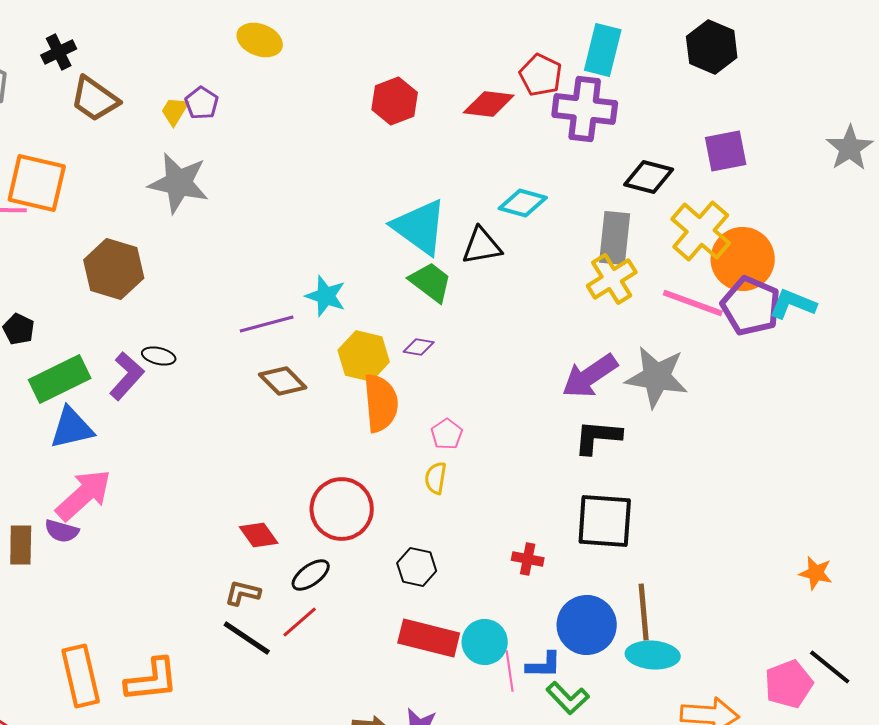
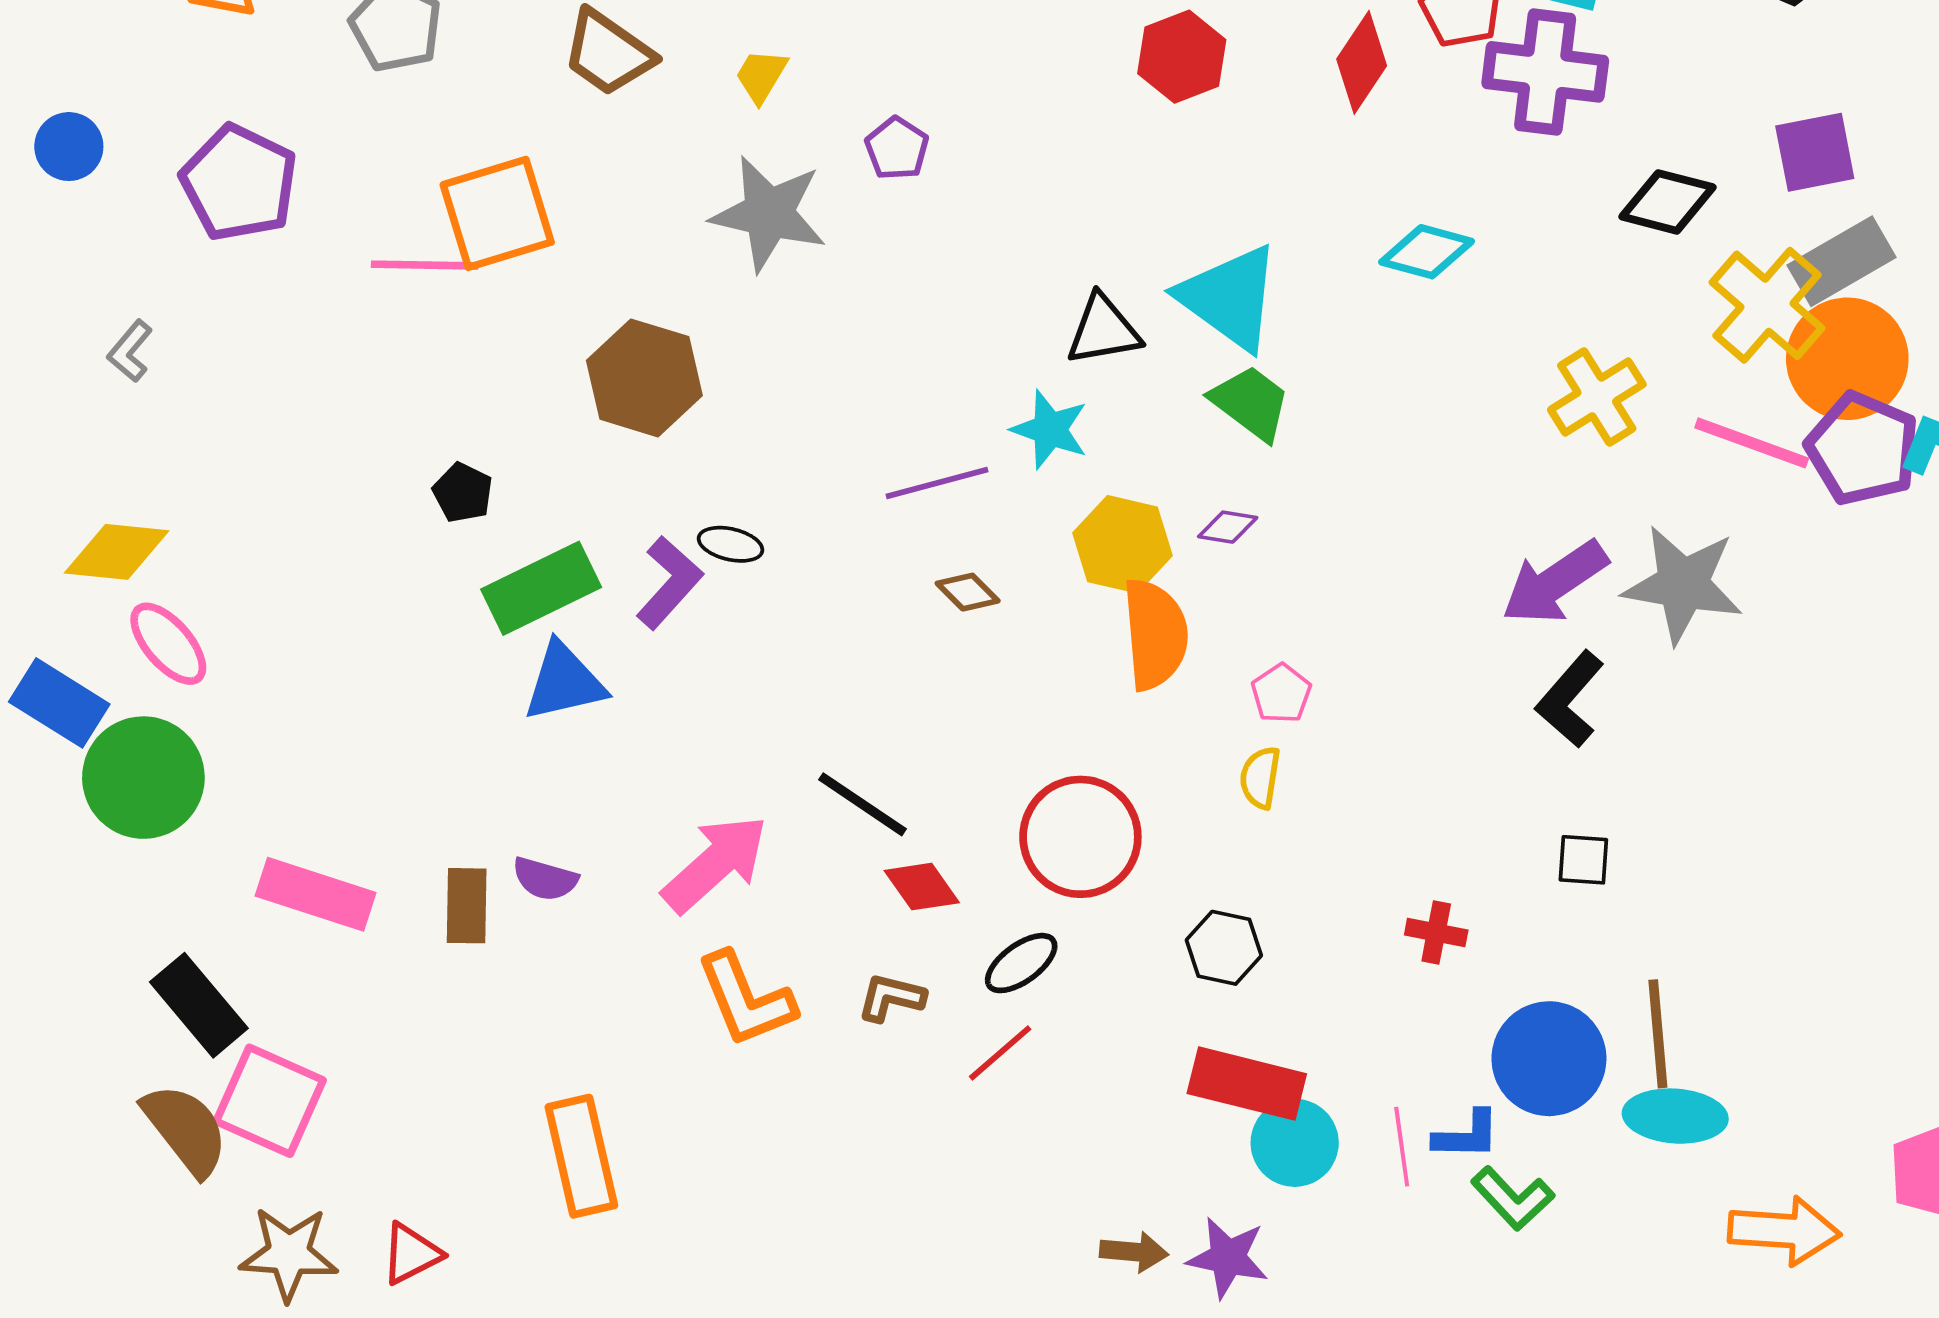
purple pentagon: (202, 103) -> (897, 148), moved
red diamond: (489, 104) -> (1362, 62), turned -63
orange square: (37, 183) -> (497, 213), turned -30
gray rectangle: (615, 238) -> (1842, 261), moved, turned 54
black triangle: (482, 246) -> (1103, 330), moved
brown diamond: (283, 381) -> (968, 592), size x0.7
black L-shape: (598, 437) -> (1570, 699), turned -54
pink arrow: (84, 495) -> (715, 864), moved
black square: (605, 521) -> (1583, 860), size x0.5
black line: (247, 638) -> (862, 804), moved
cyan circle: (485, 642) -> (1295, 1143), moved
orange L-shape: (152, 680) -> (746, 999), moved, turned 74

